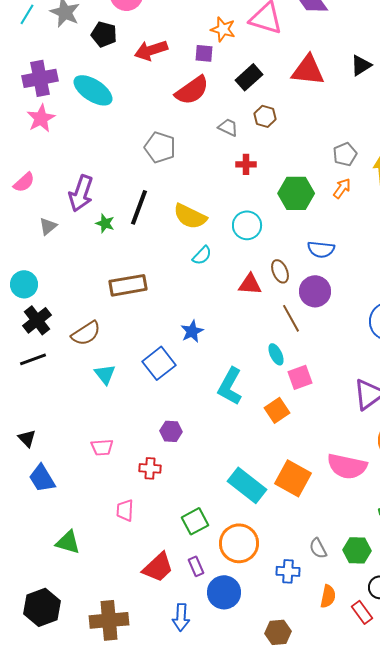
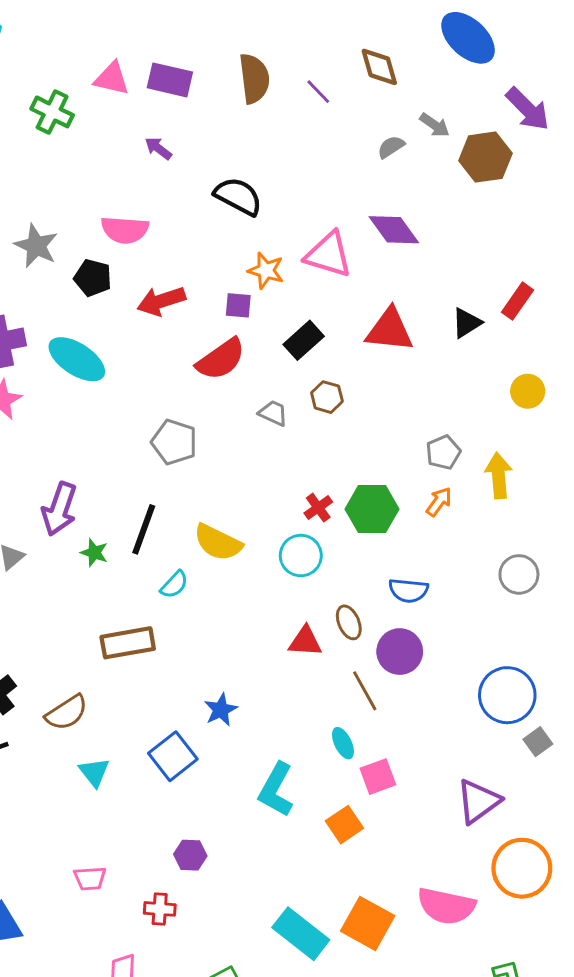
red cross: (246, 164) -> (318, 508), moved, turned -36
cyan semicircle: (202, 255) -> (174, 585), moved

